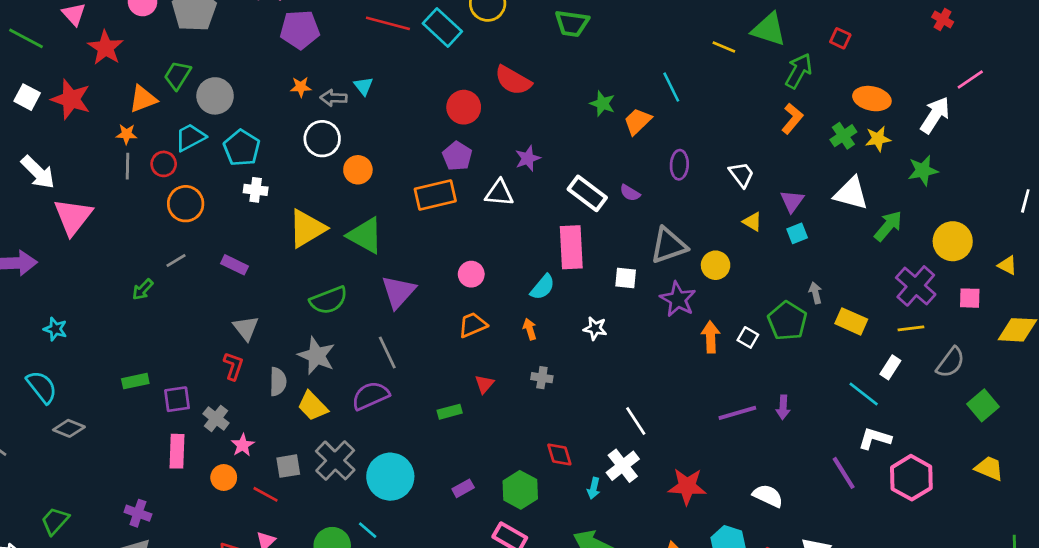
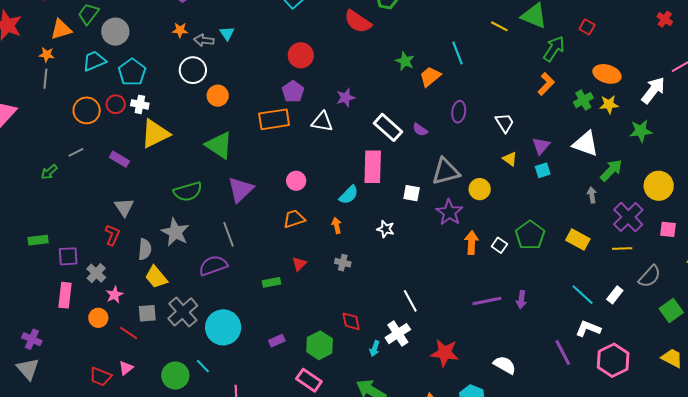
red semicircle: (513, 80) -> (358, 22), moved
red circle: (164, 164) -> (116, 104), moved
yellow triangle: (307, 229) -> (155, 134), moved
gray arrow: (815, 293) -> (592, 195), moved
white rectangle: (890, 367) -> (615, 295), moved
yellow trapezoid: (313, 406) -> (156, 277), moved

